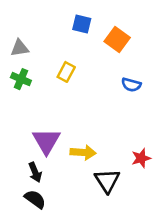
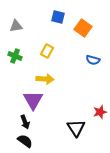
gray triangle: (20, 48) -> (16, 26), moved
yellow arrow: (83, 152) -> (45, 79), moved

